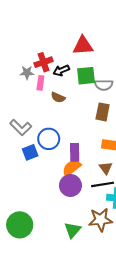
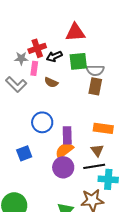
brown rectangle: (103, 112) -> (95, 86), moved
gray L-shape: (21, 127) -> (16, 84), moved
blue square: (30, 152) -> (24, 153), moved

